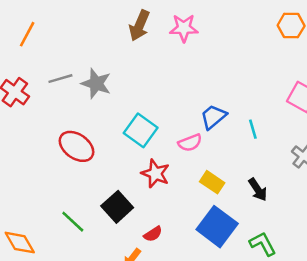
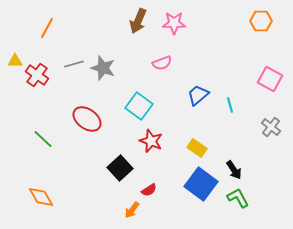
pink semicircle: (190, 143) -> (162, 63), moved
black arrow: (258, 190) -> (234, 170), moved
green line: (73, 222) -> (43, 139), moved

